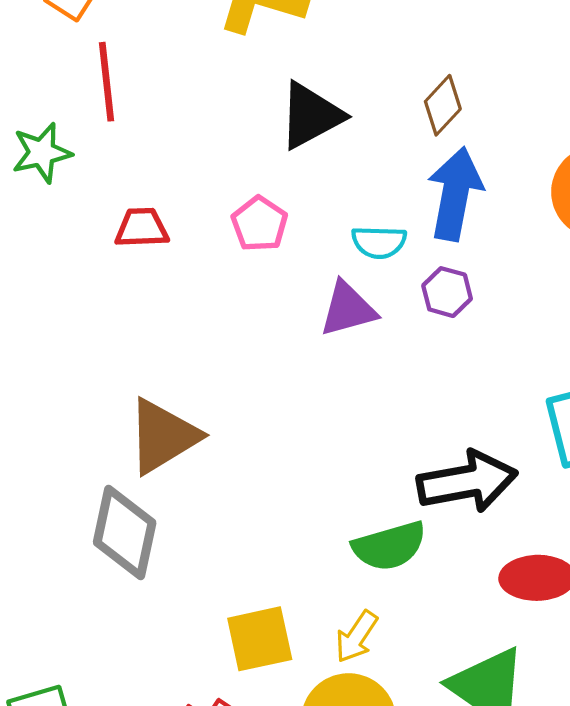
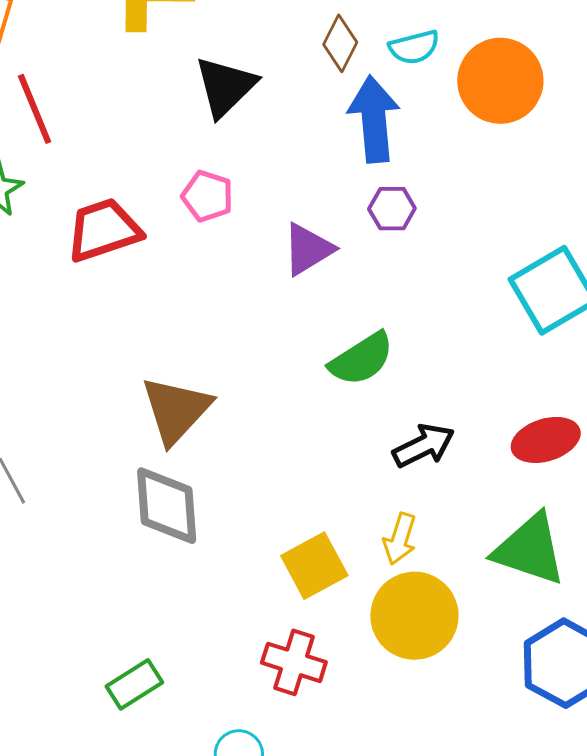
red trapezoid: (142, 228) -> (104, 230), size x1.5
cyan semicircle: (379, 242) -> (414, 47), moved
black arrow: (467, 482) -> (424, 446), moved, size x0.7
green semicircle: (389, 546) -> (362, 359), moved

